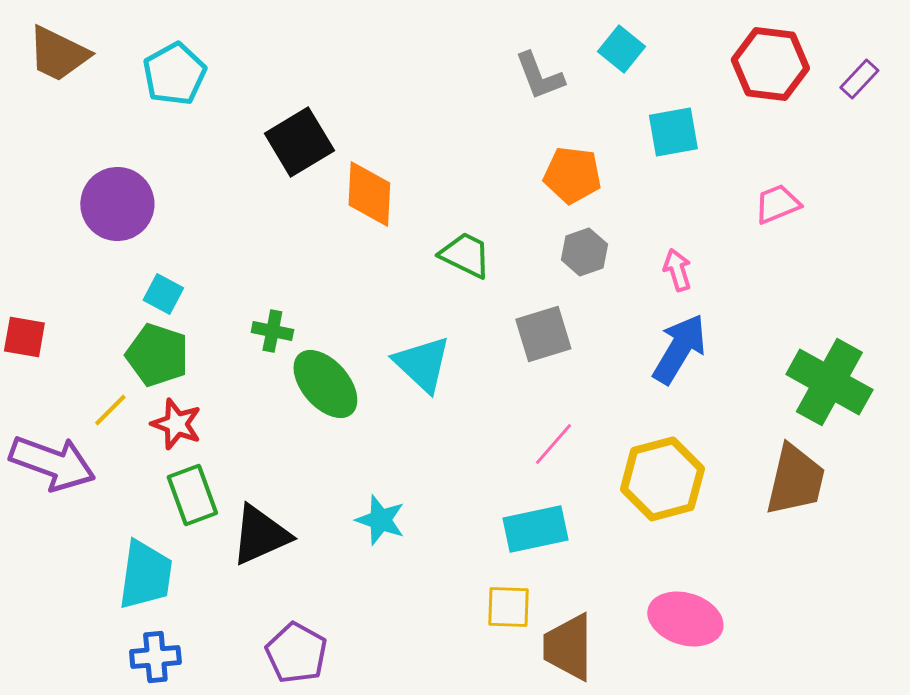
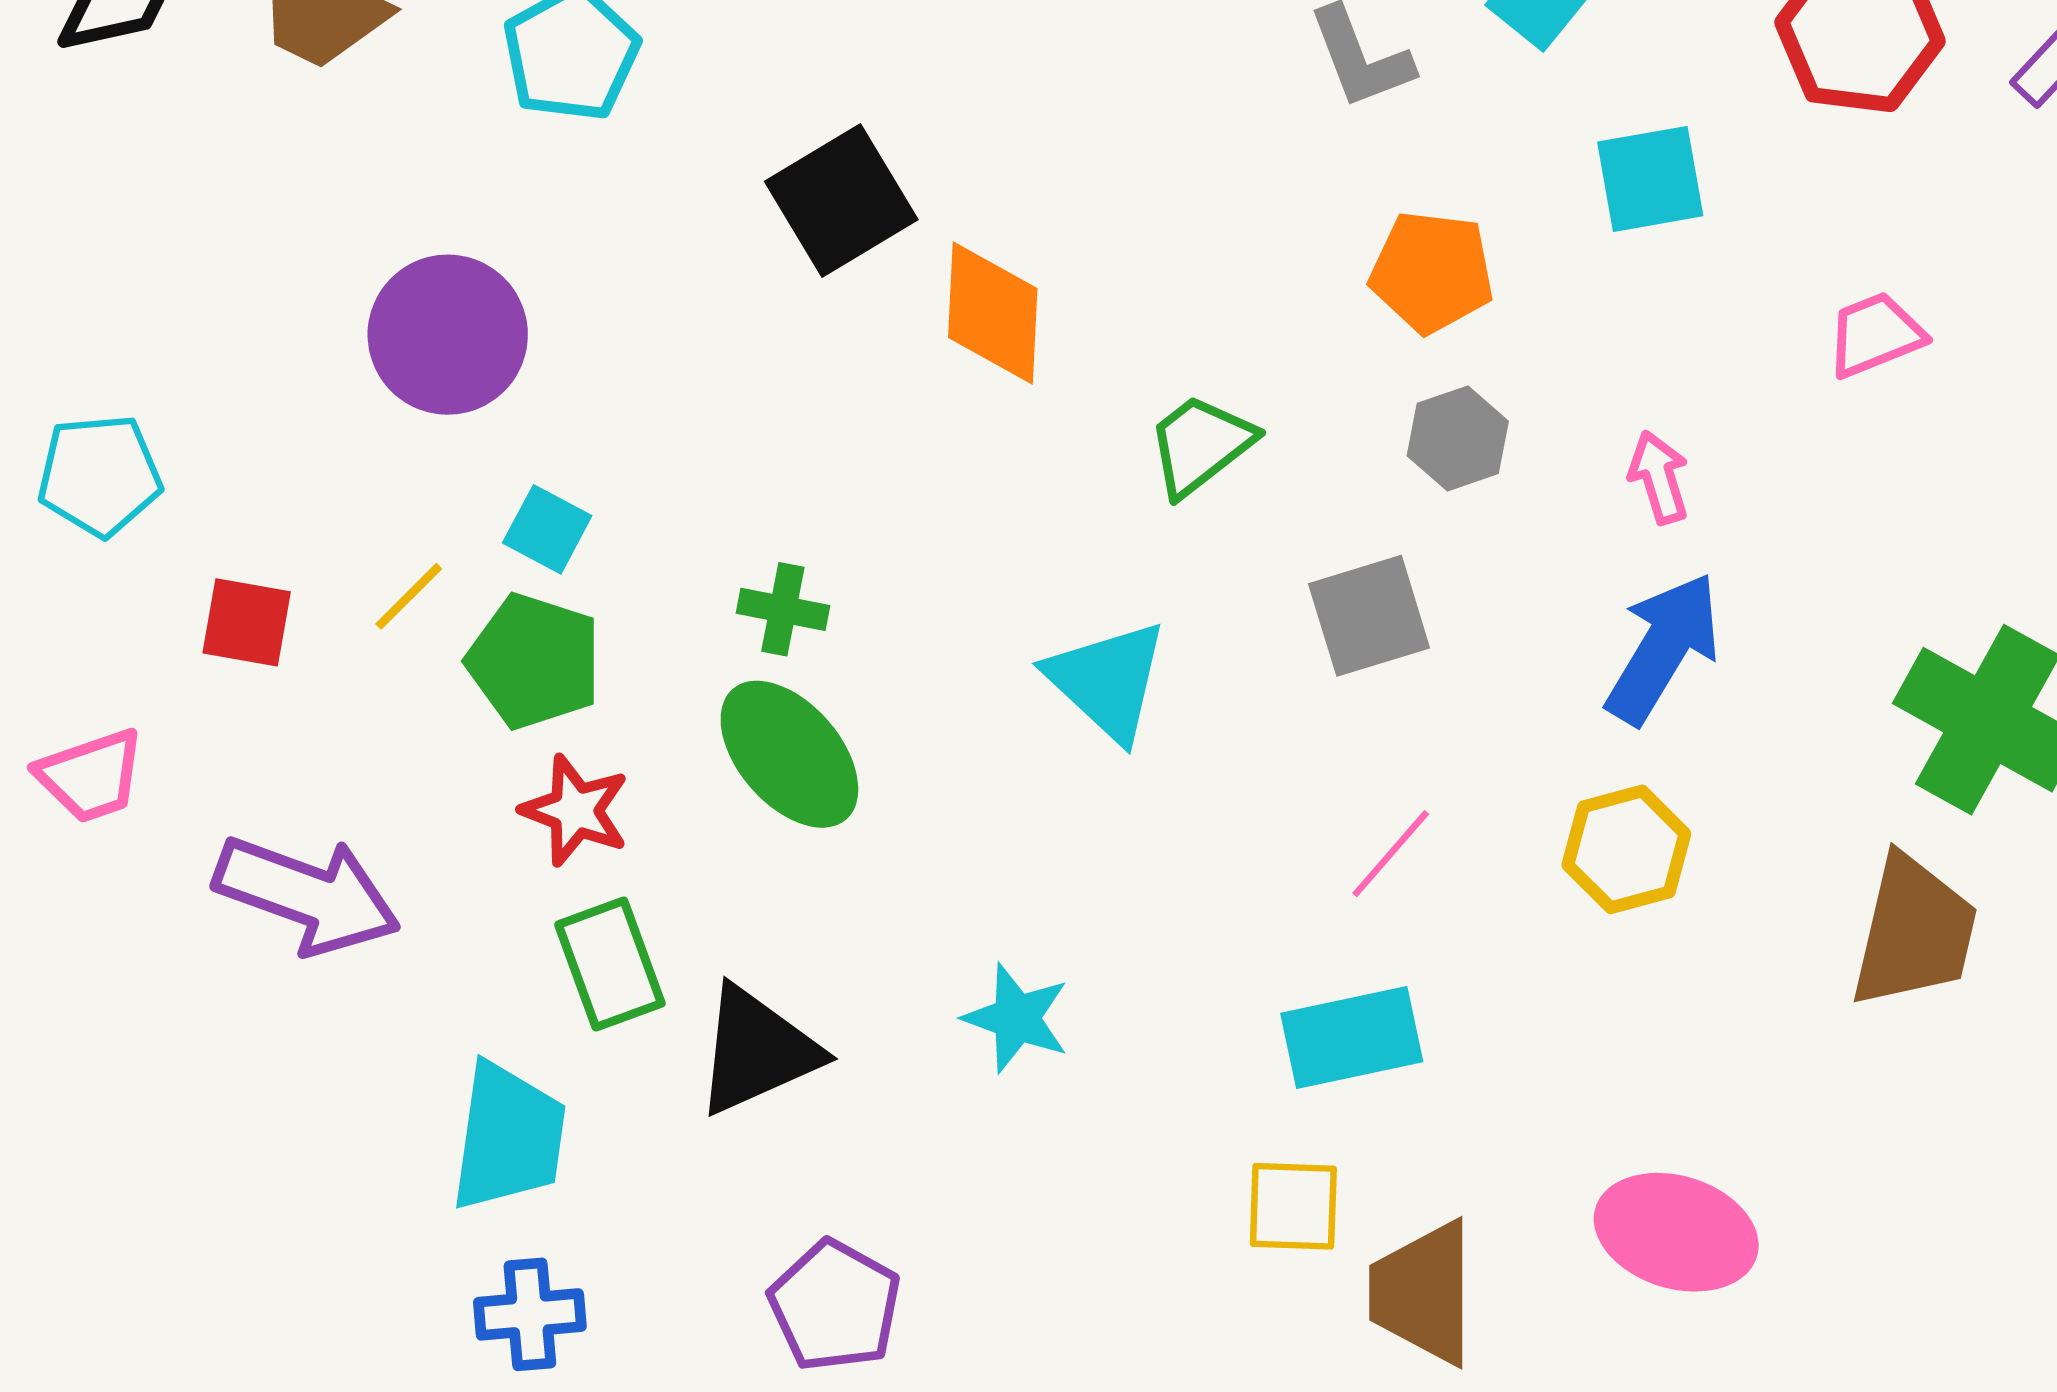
green trapezoid: (465, 255) -> (1200, 445), turned -64
green ellipse: (325, 384) -> (789, 754), moved
yellow line: (110, 410) -> (409, 596), moved
yellow hexagon: (662, 479) -> (1626, 849), moved, size x0.7

